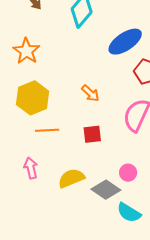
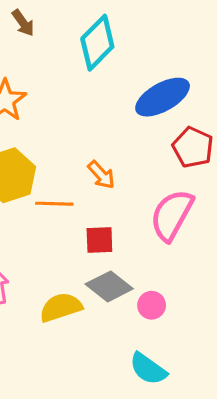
orange line: (47, 130) -> (54, 204), moved
gray diamond: (106, 190) -> (109, 286), moved

